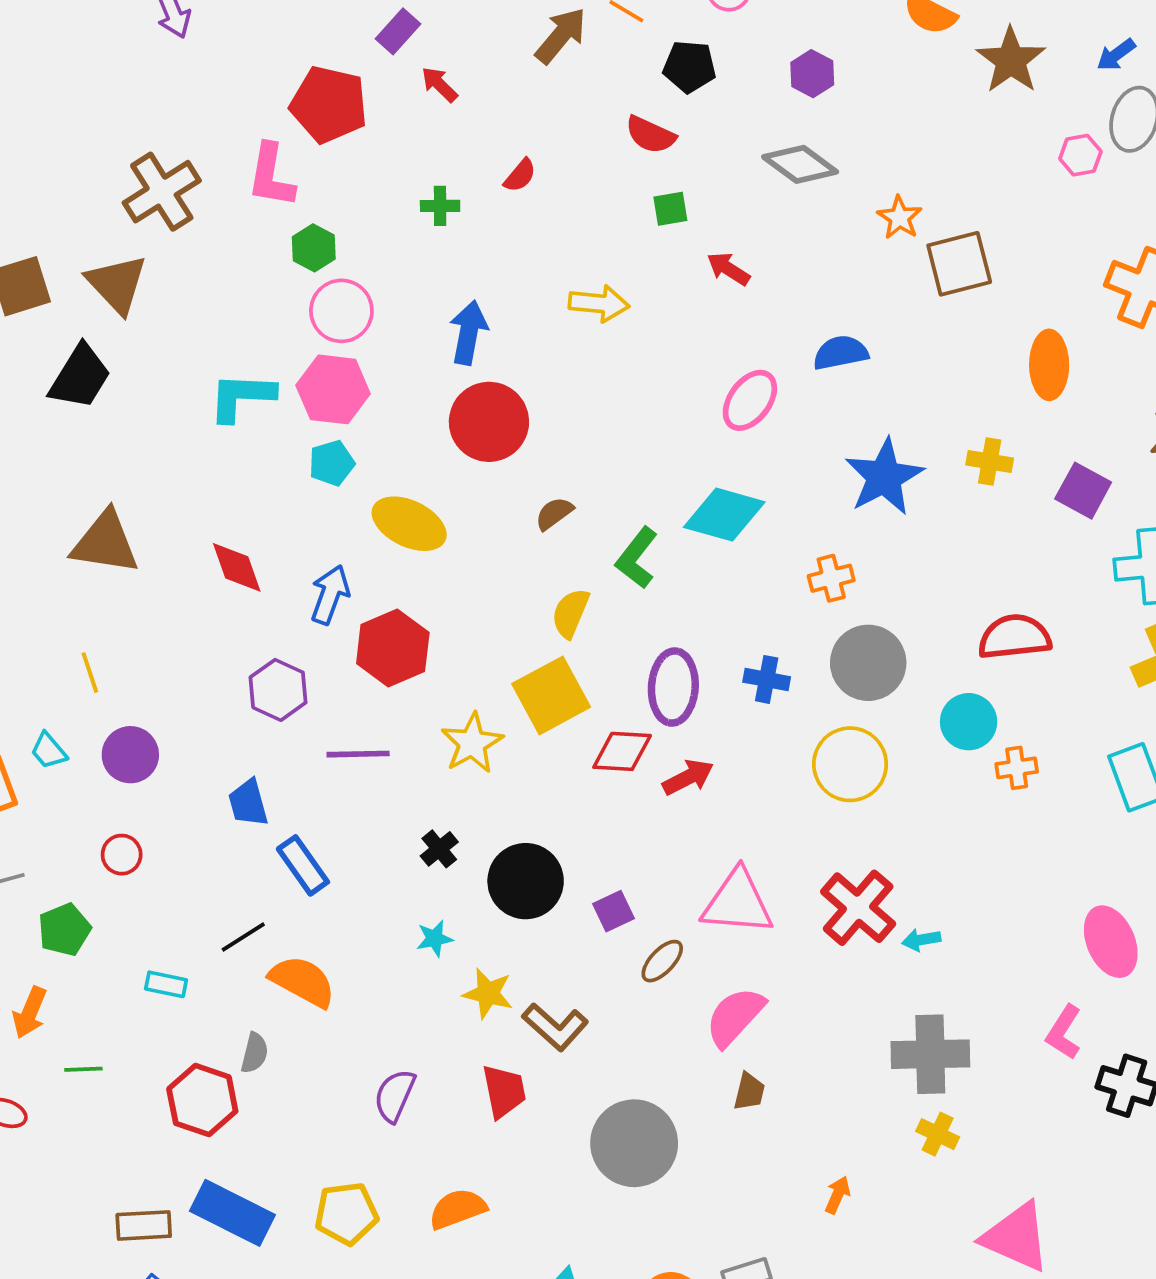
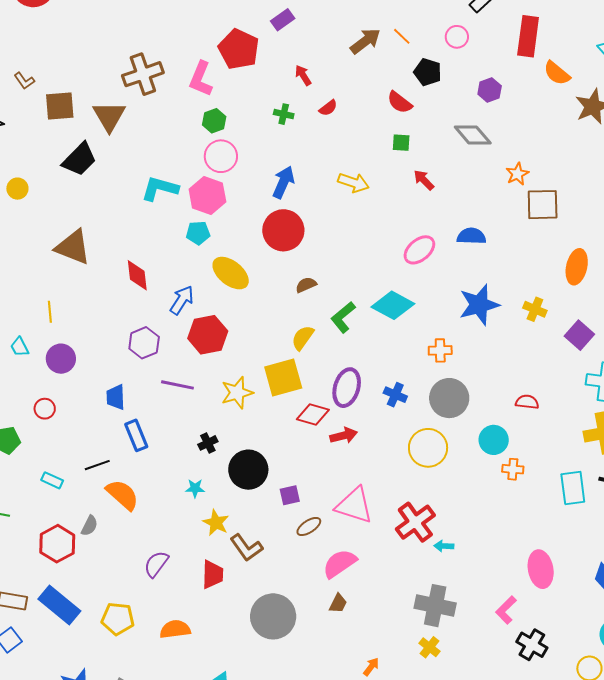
red arrow: (439, 84) -> (303, 75), moved
red semicircle: (1015, 637) -> (527, 402), size x0.6

